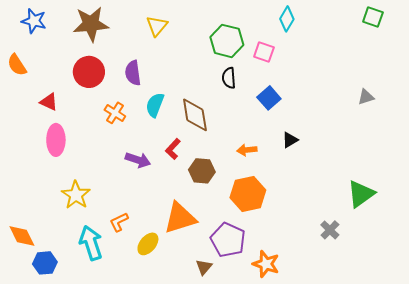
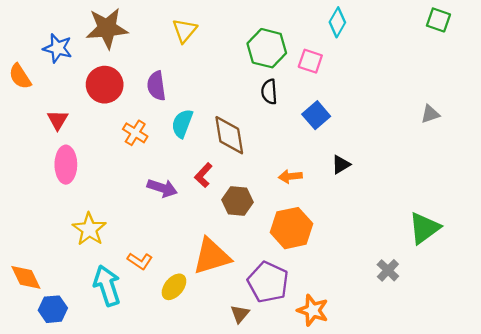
blue star: (34, 21) -> (58, 48), moved
red triangle: (49, 102) -> (58, 120), turned 36
orange L-shape: (119, 222) -> (140, 261), turned -120

